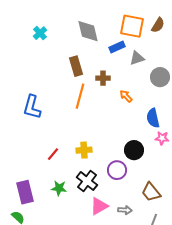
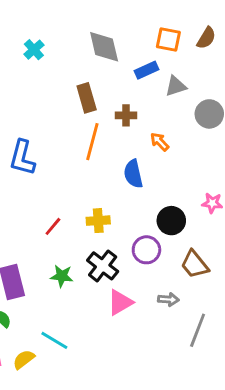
orange square: (132, 26) -> (168, 39), size x0.7
blue semicircle: (153, 118) -> (133, 174), moved
brown trapezoid: (151, 192) -> (195, 264), moved
gray arrow: (125, 210) -> (168, 299), moved

